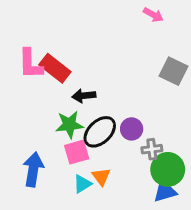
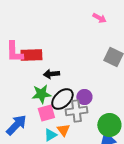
red rectangle: (55, 68) -> (31, 55), turned -40
gray cross: (152, 149) -> (76, 111), moved, size x1.5
blue arrow: (33, 169) -> (16, 125), turned 35

